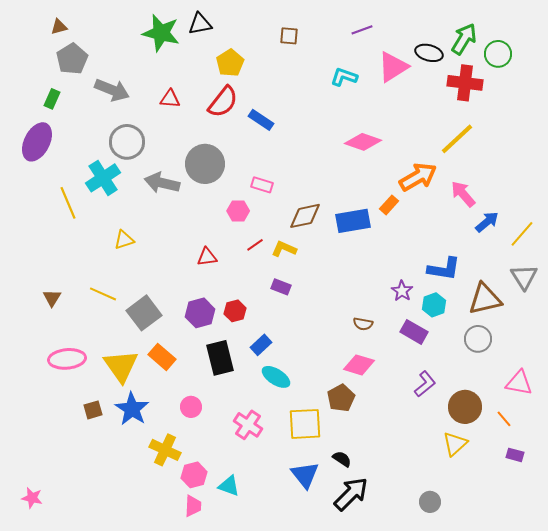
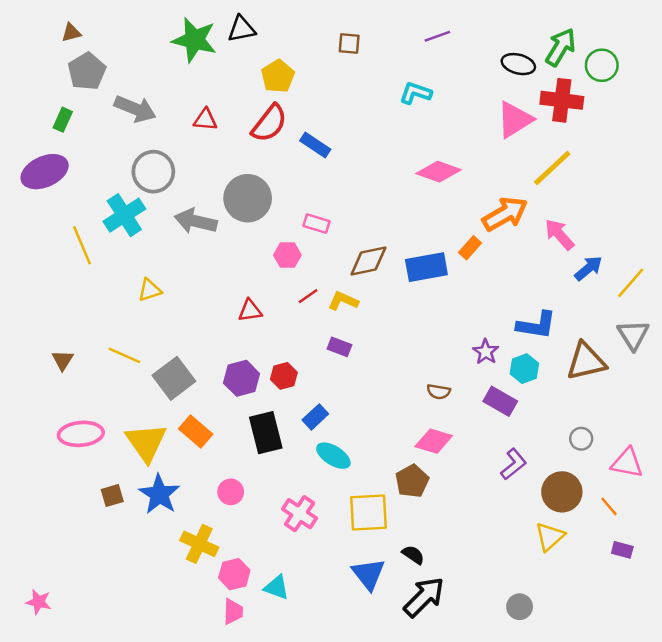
pink triangle: (393, 67) -> (515, 120), moved
purple ellipse: (37, 142) -> (45, 172), turned 39
gray circle: (478, 339) -> (581, 439), moved, size x0.7

